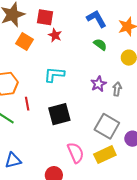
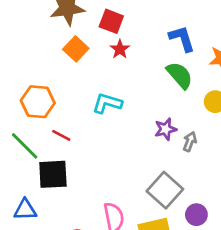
green semicircle: (100, 44) -> (180, 75), size x1.5
red line: (27, 104) -> (61, 135), turned -64
black square: (59, 114) -> (53, 174), moved

